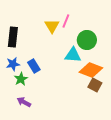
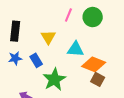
yellow triangle: (52, 26) -> (48, 37), moved
green circle: (87, 40) -> (93, 17), moved
green star: (21, 79) -> (54, 79), moved, size x1.6

